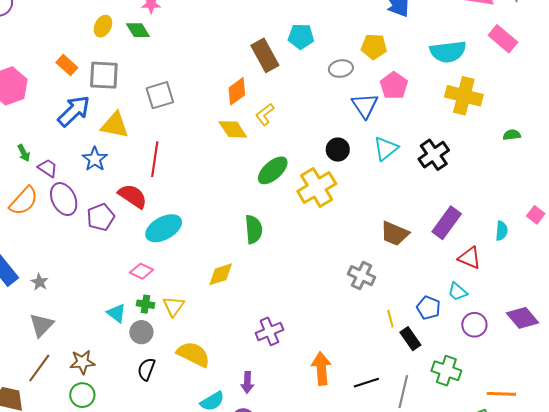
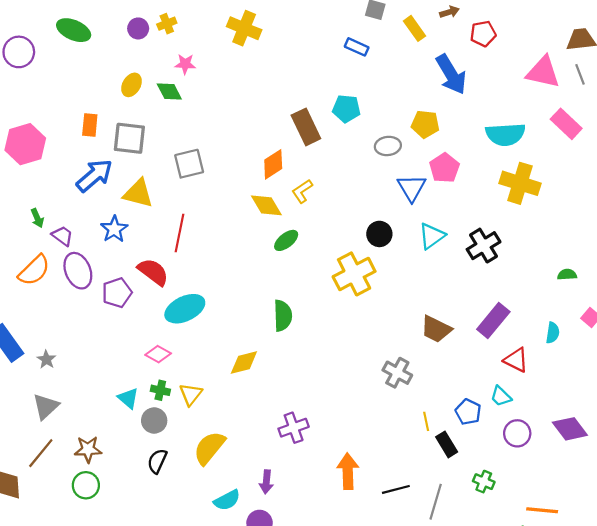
orange rectangle: (67, 65) -> (90, 125), turned 50
green semicircle: (512, 135) -> (567, 275), moved
green ellipse: (273, 170) -> (286, 240), moved, size x0.7
yellow semicircle: (193, 354) -> (209, 448), turned -80
green cross: (446, 371) -> (484, 482), size x0.7

